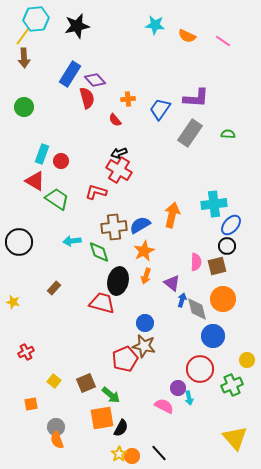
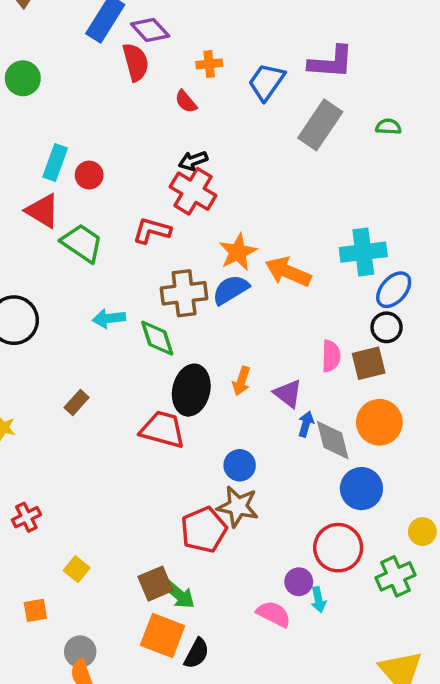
orange arrow: (172, 215) -> (288, 272), turned -80
orange star: (144, 251) -> (238, 252), moved
brown square: (86, 383) -> (155, 584), moved
orange square: (102, 418) -> (163, 635), turned 30

